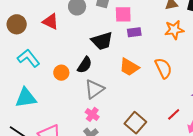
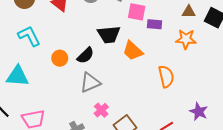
purple rectangle: (134, 32) -> (154, 24), moved
orange trapezoid: (129, 67) -> (133, 51), moved
pink cross: (92, 114) -> (101, 110), moved

